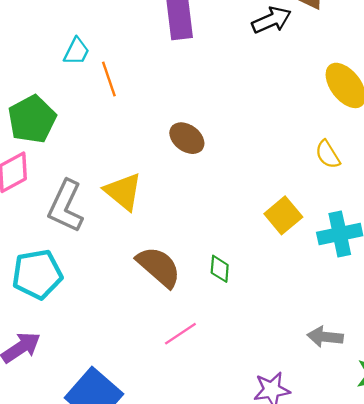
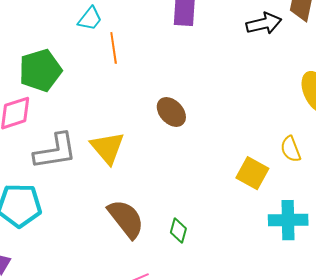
gray L-shape: (66, 206) -> (55, 151), turned -135
yellow square: (283, 215) -> (252, 173), moved, turned -32

